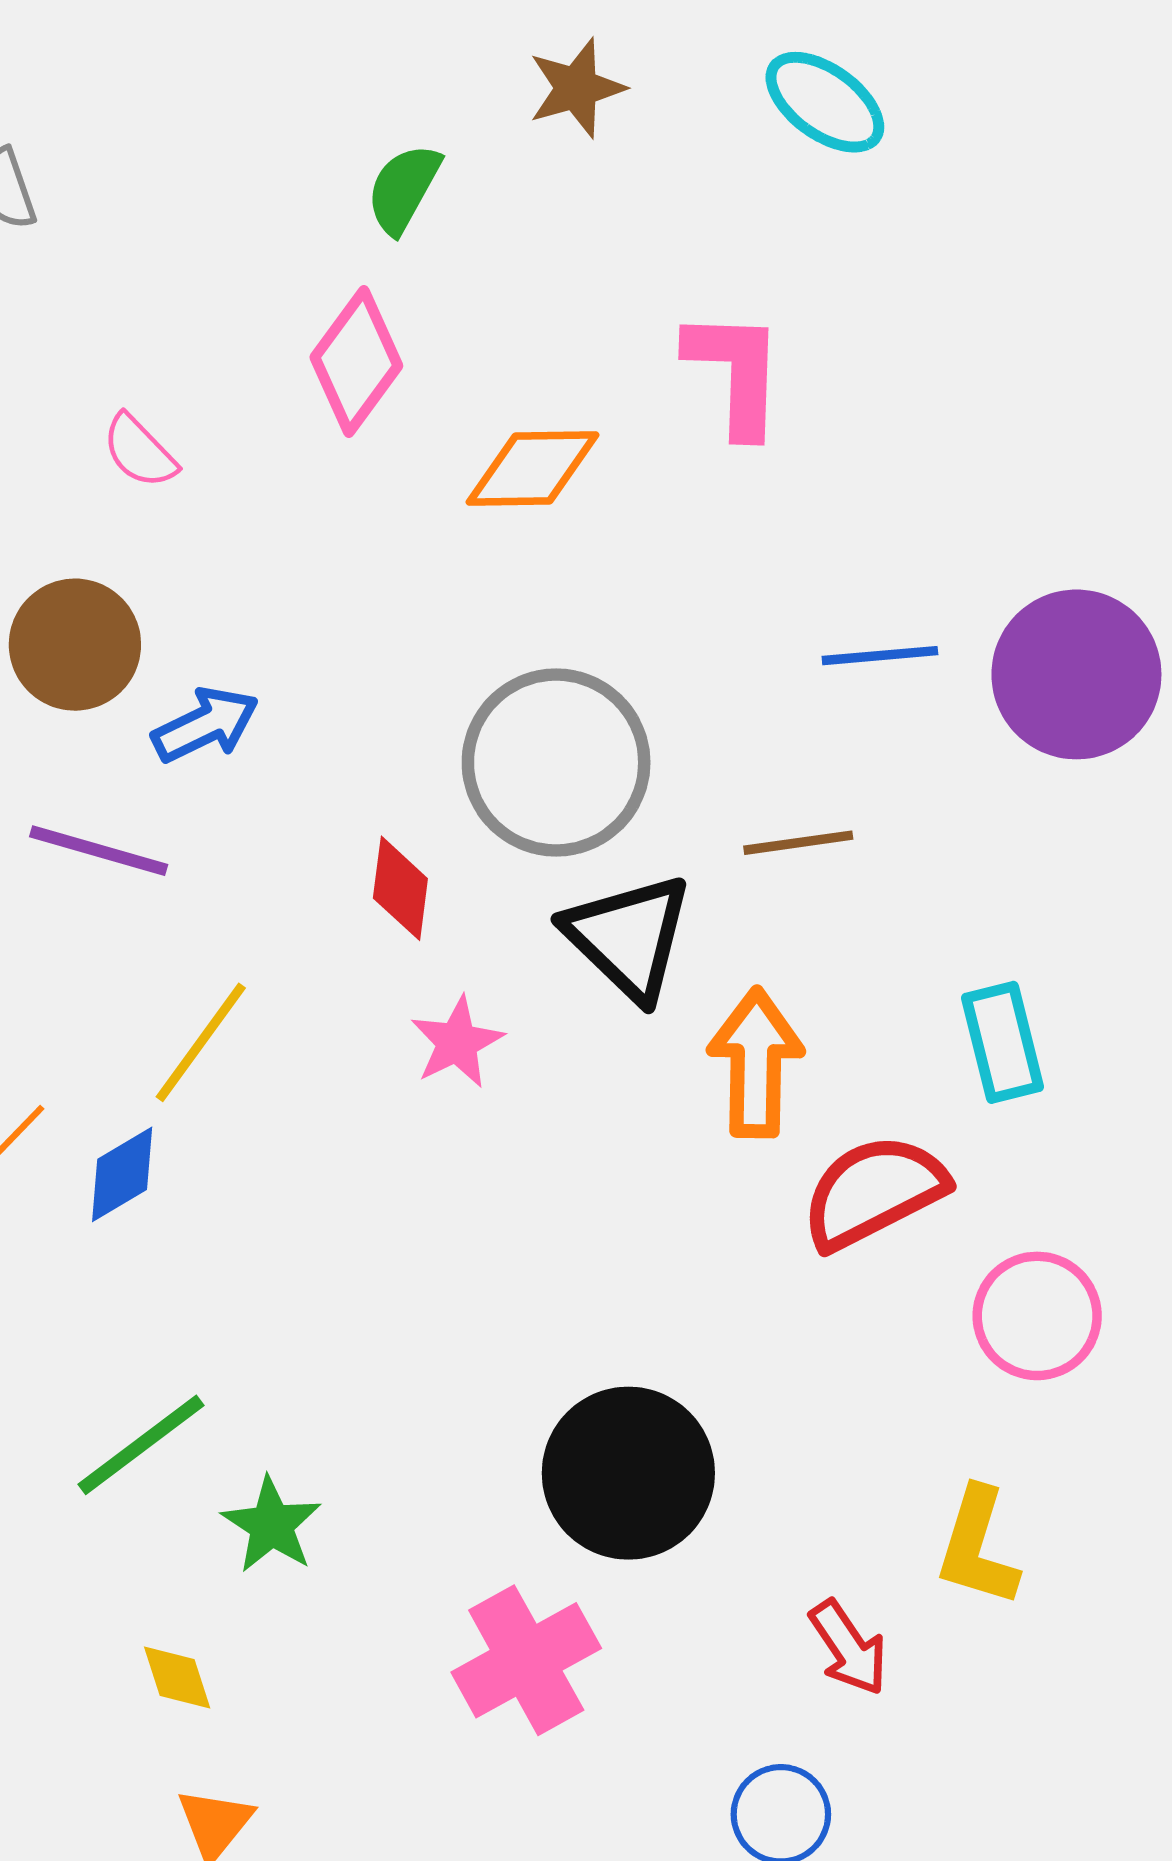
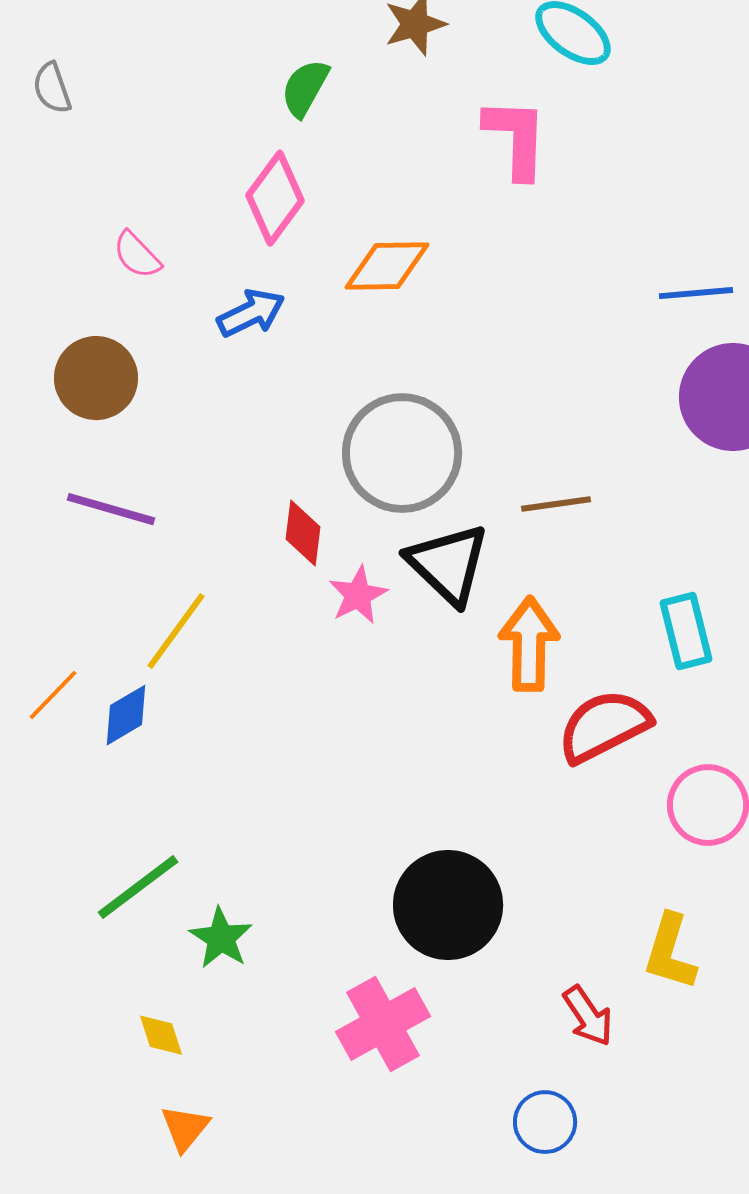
pink L-shape: (735, 373) -> (516, 138), moved
blue line: (880, 656) -> (696, 293), moved
blue arrow: (205, 725) -> (251, 313), moved
pink star: (457, 1042) -> (358, 595), moved

